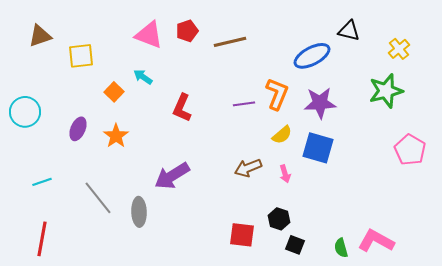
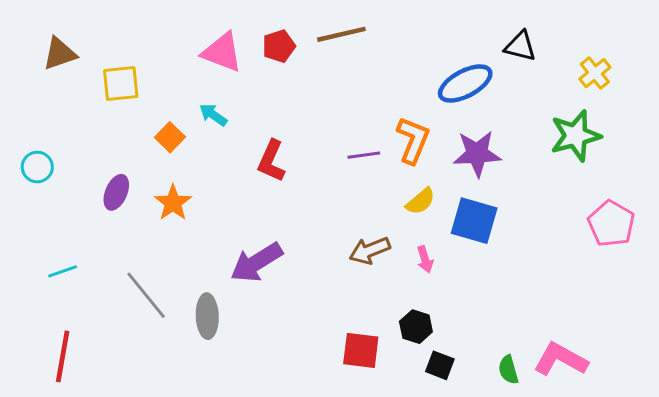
brown line: (230, 42) -> (341, 34), moved
cyan circle: (25, 112) -> (37, 167), size x0.7

